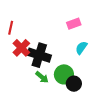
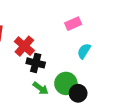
red cross: (21, 48) -> (24, 46), moved
black cross: (39, 55) -> (36, 63), size x0.7

